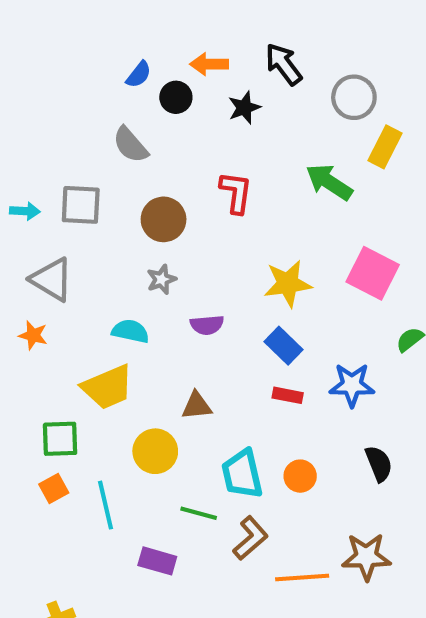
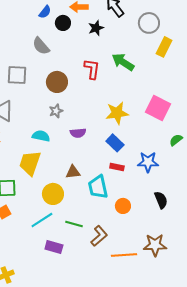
green arrow: (329, 182) -> (123, 62), moved
yellow trapezoid: (108, 387) -> (30, 163), turned 132
cyan trapezoid: (242, 474) -> (98, 187), moved
cyan line: (106, 505) -> (42, 220), moved, turned 70

